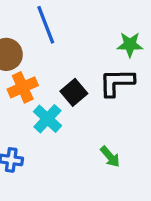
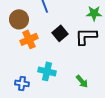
black square: (74, 92) -> (60, 33), moved
cyan cross: (47, 119) -> (47, 71), moved, turned -30

